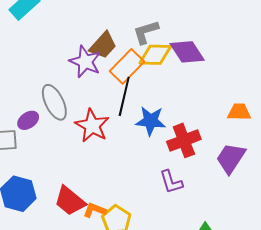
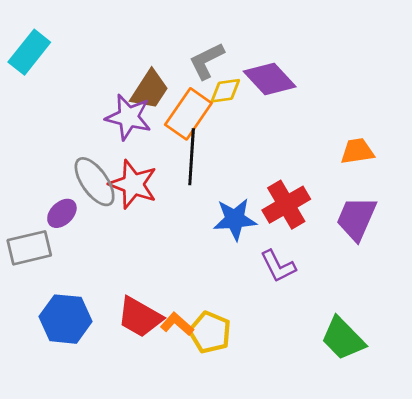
yellow diamond: (155, 55) -> (225, 91), size x0.7
blue star: (151, 121) -> (235, 219), moved
red star: (92, 126) -> (133, 184), moved
orange L-shape: (95, 210) -> (177, 324), turned 30

